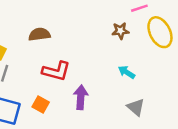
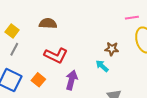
brown star: (120, 31) -> (112, 49), moved
cyan arrow: (127, 72) -> (102, 66), moved

